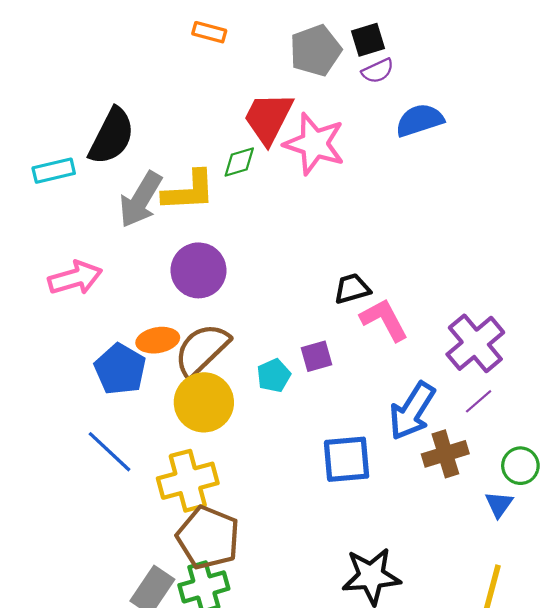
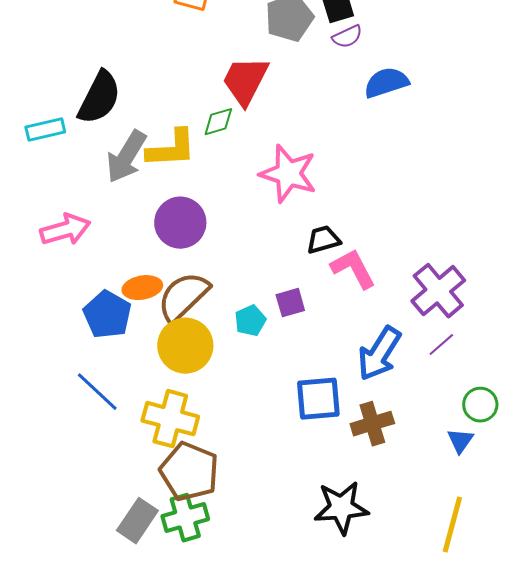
pink star: (314, 144) -> (288, 174), moved
brown cross: (445, 454) -> (372, 424), moved
yellow cross: (188, 481) -> (170, 419), turned 30

